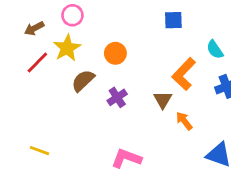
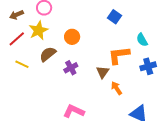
blue square: (173, 20) -> (115, 17), turned 32
orange L-shape: (184, 74) -> (119, 55), turned 35
yellow line: (40, 151) -> (22, 64), moved

